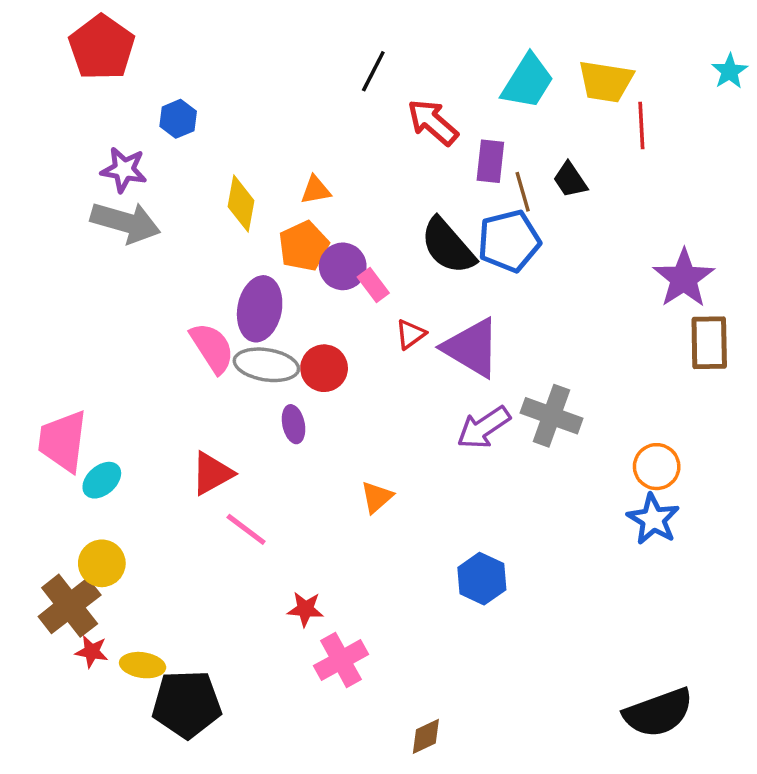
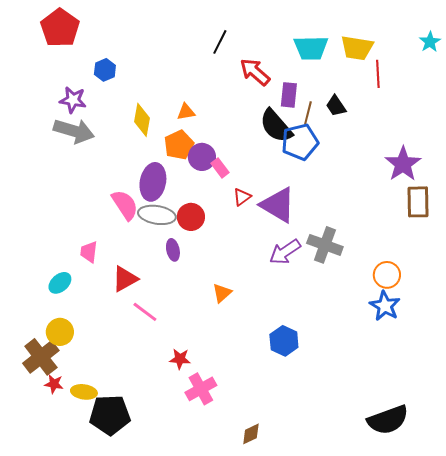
cyan trapezoid: (528, 81) -> (311, 48), turned 57
brown line: (523, 192) -> (308, 113), turned 30
black semicircle: (448, 246) -> (276, 126), moved
pink trapezoid: (63, 441) -> (89, 252), moved, size x0.6

